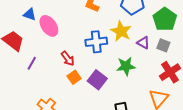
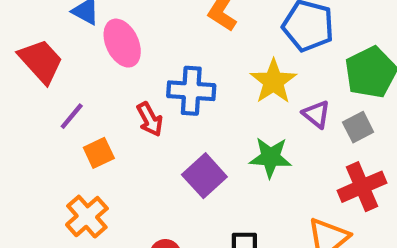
blue cross: (96, 42) -> (191, 91), moved
gray square: (163, 45) -> (358, 127), turned 32
orange square: (74, 77) -> (99, 153), moved

